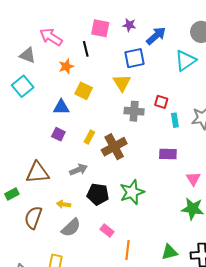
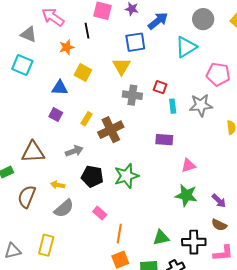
cyan square: (23, 86) -> (22, 65), turned -30
pink triangle: (193, 179) -> (188, 165), turned 42

